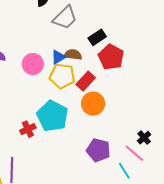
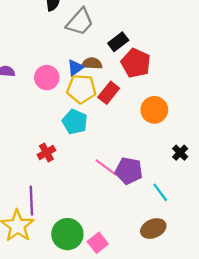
orange circle: (93, 104) -> (154, 110), moved
cyan pentagon: (52, 116) -> (75, 122), moved, size x0.7
pink line: (134, 153) -> (106, 167), moved

